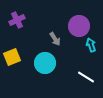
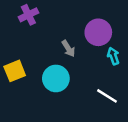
purple cross: (17, 20) -> (28, 15), moved

